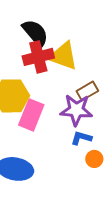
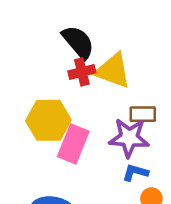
red cross: (38, 57) -> (82, 72), size x0.7
brown rectangle: (87, 91) -> (143, 114), turned 30

